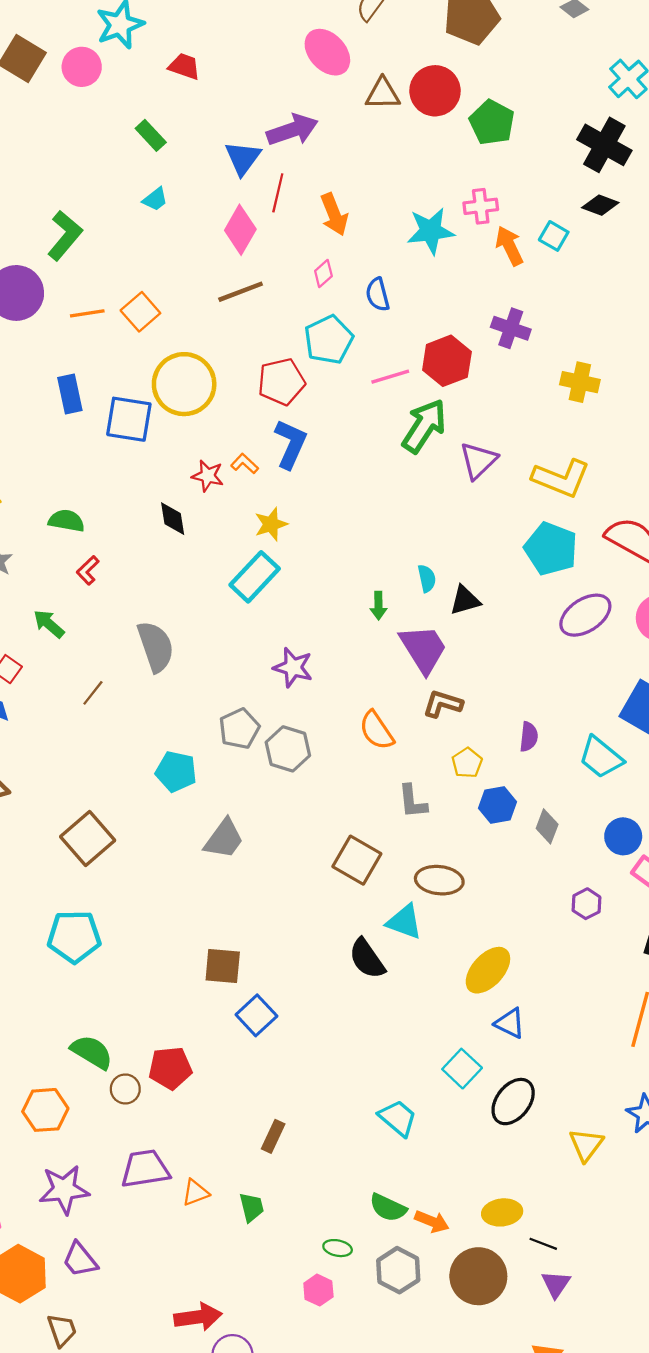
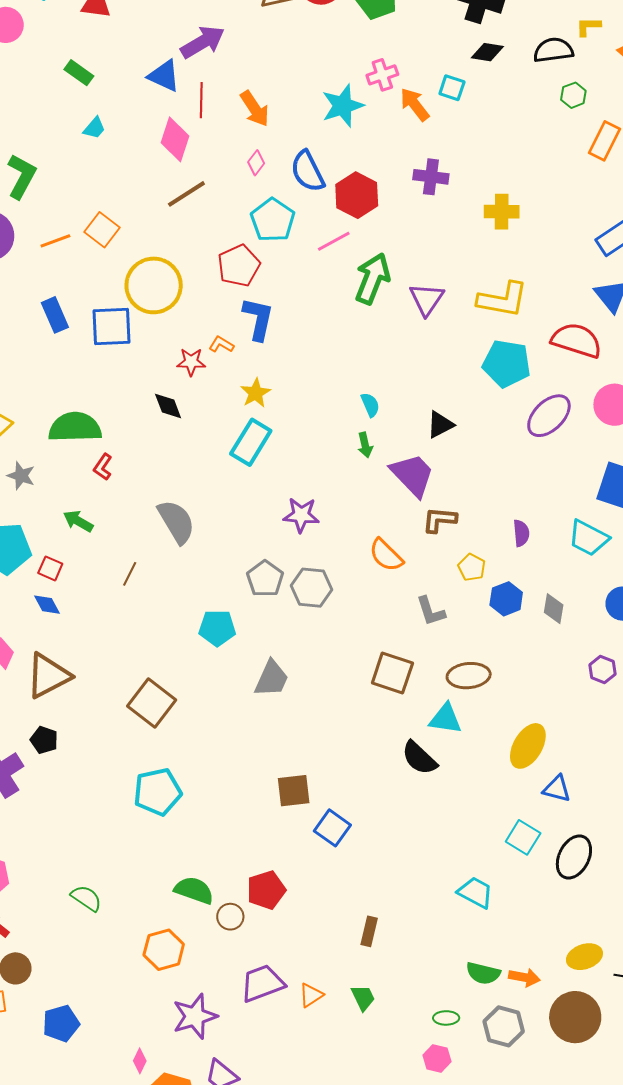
blue triangle: (243, 158) -> (164, 76), turned -30
blue semicircle: (378, 295) -> (308, 171), size x1.4
red hexagon: (447, 361) -> (357, 195), moved
green semicircle: (66, 521) -> (75, 427), size x1.6
cyan semicircle: (427, 578) -> (370, 405), moved

